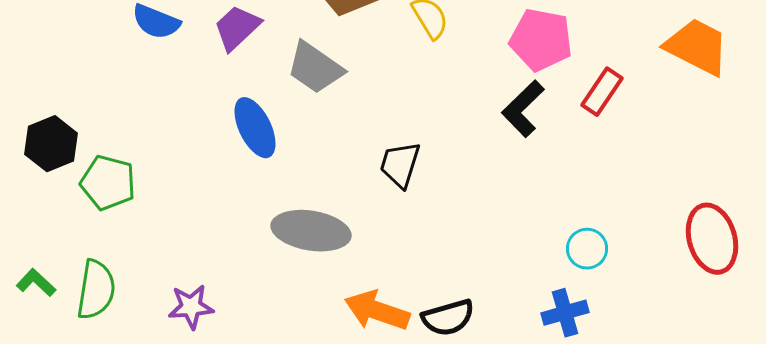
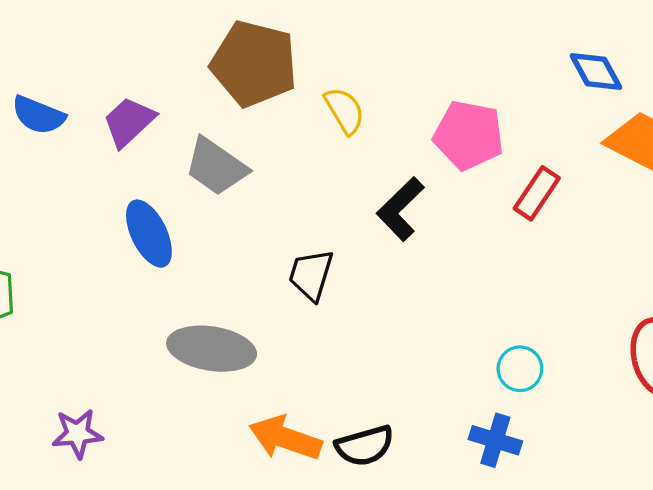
black L-shape: (523, 109) -> (400, 209), moved
blue cross: (565, 313) -> (495, 440), turned 33

